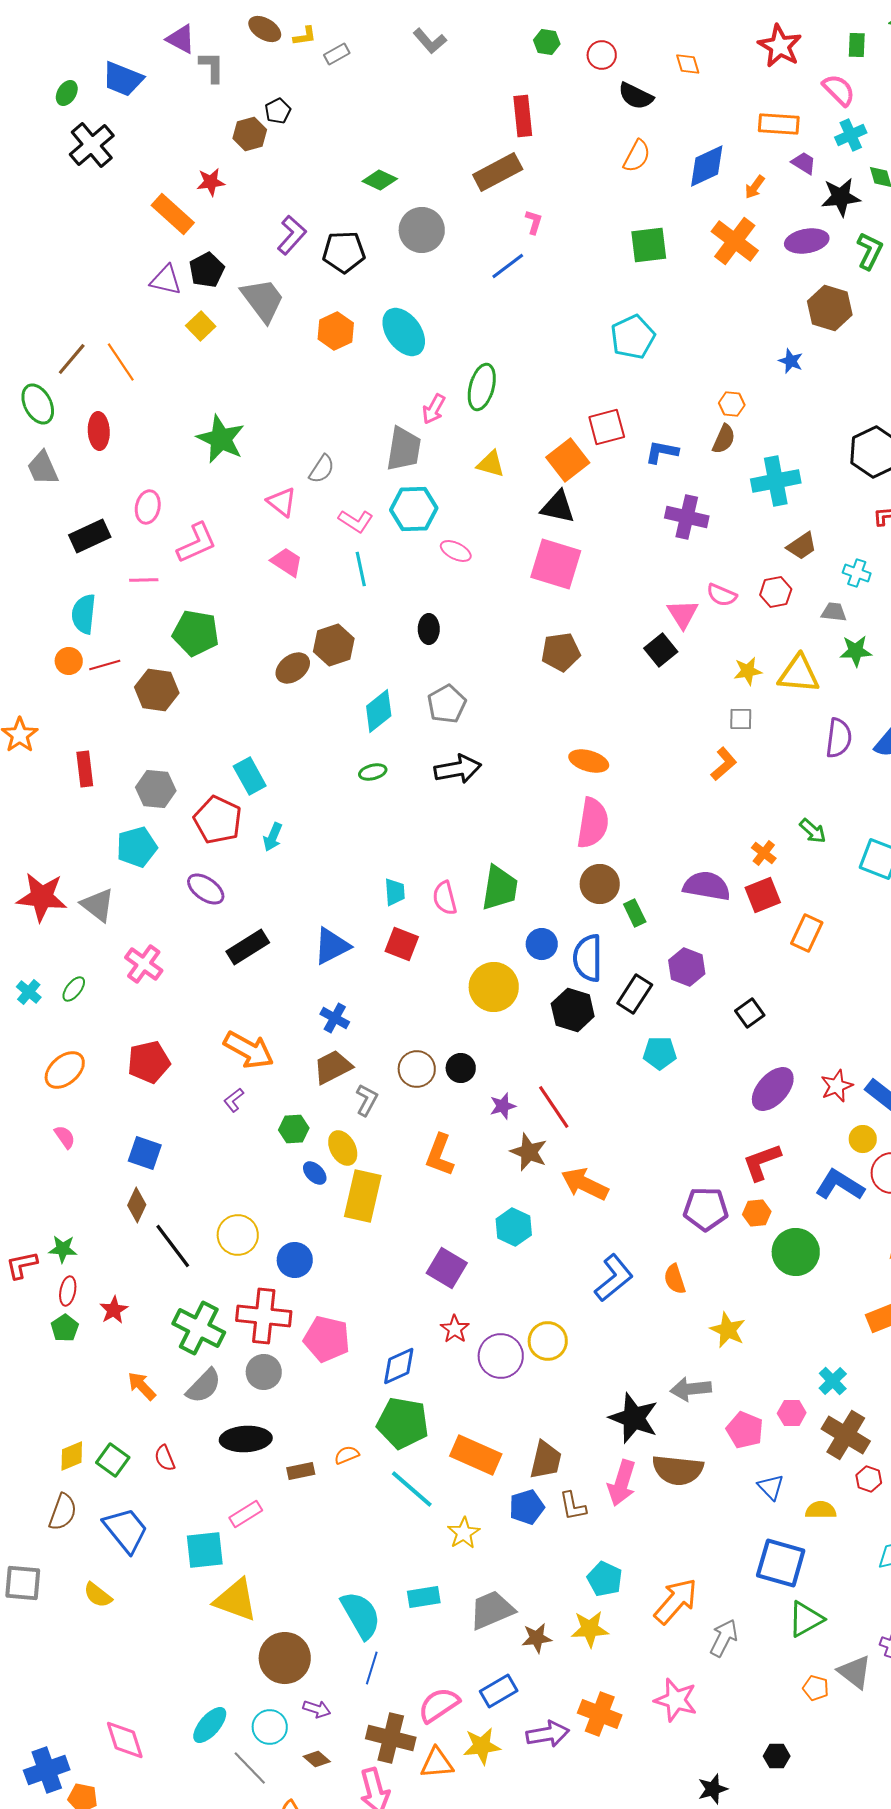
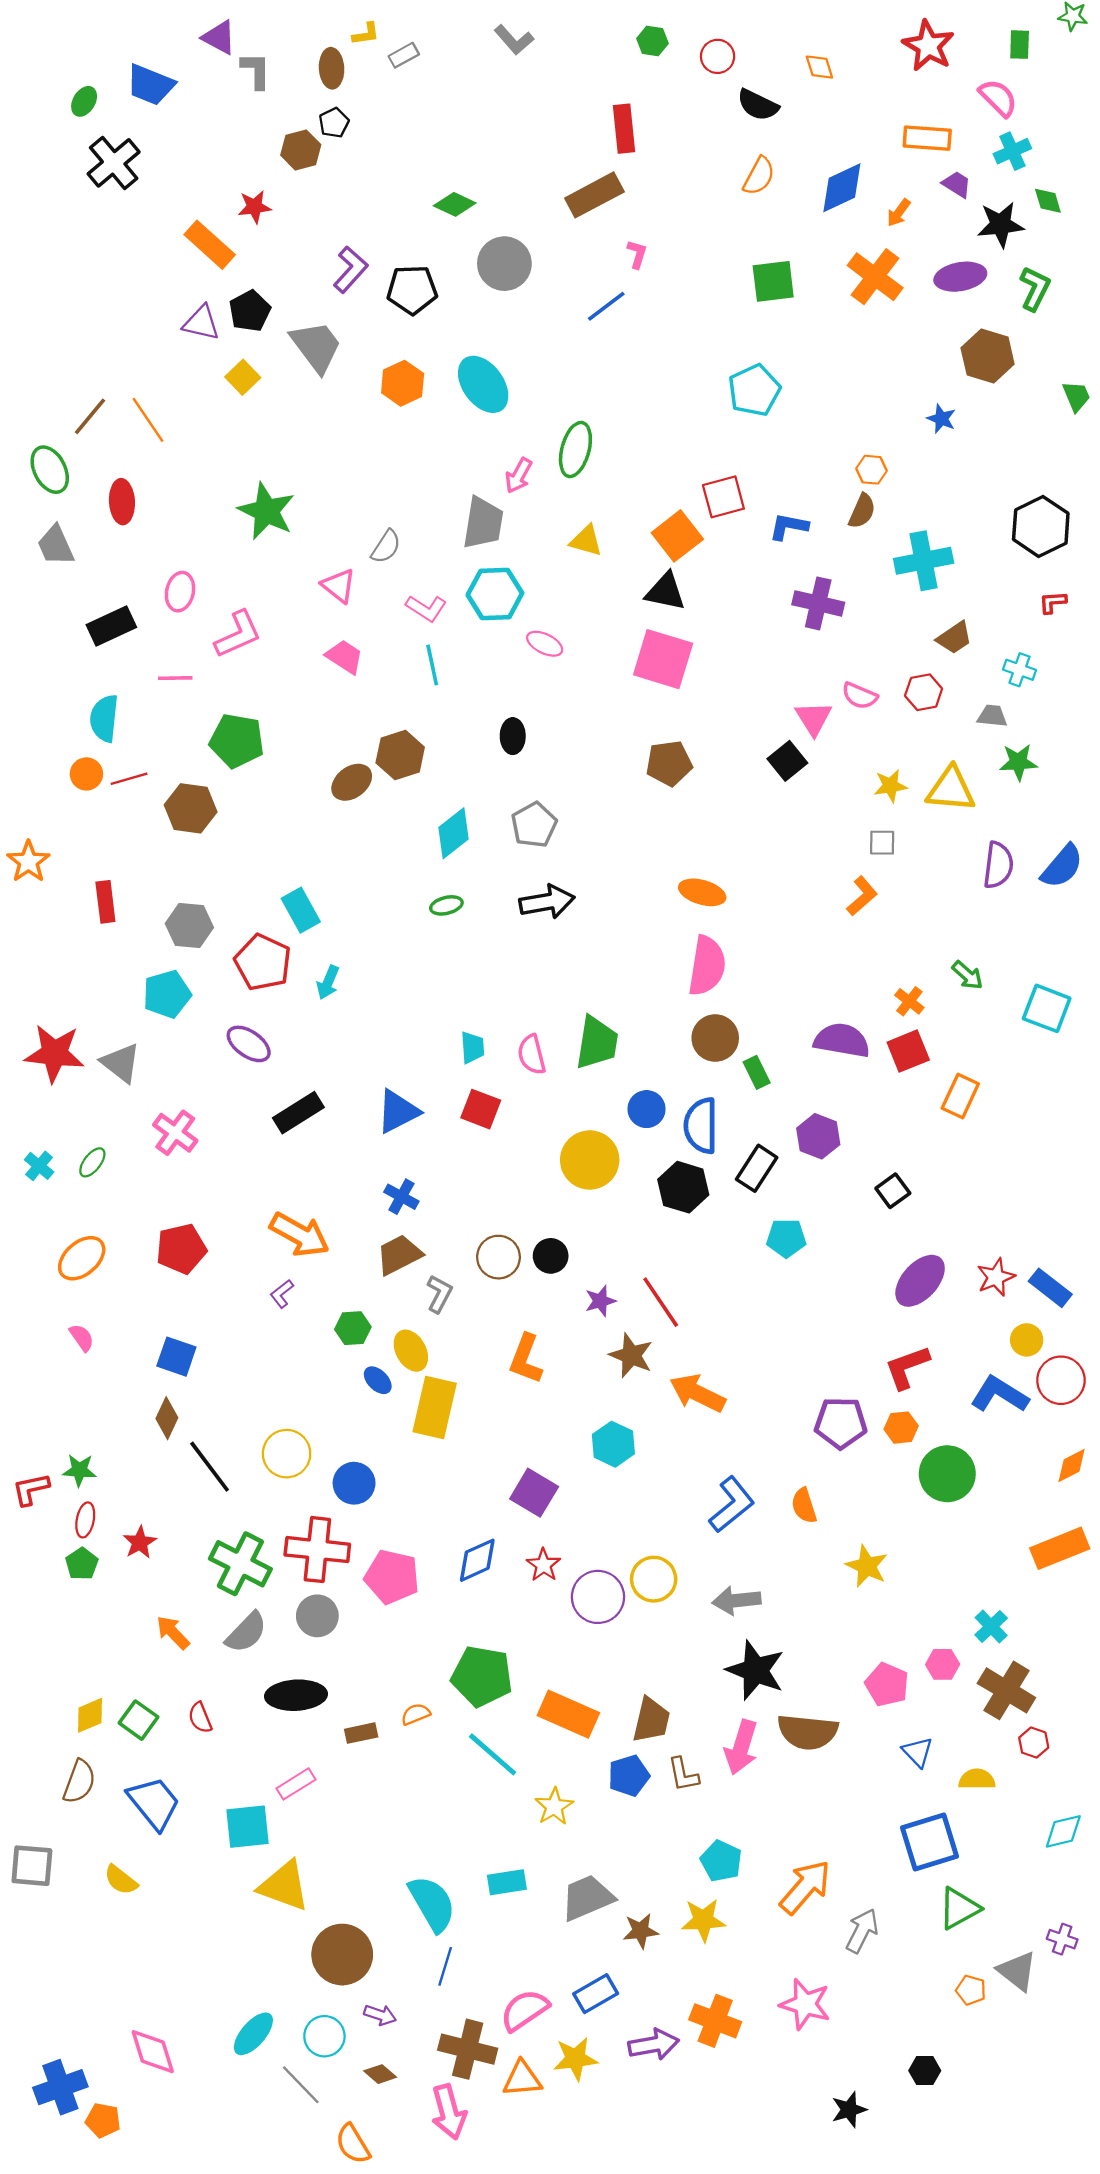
brown ellipse: (265, 29) -> (332, 68), moved, turned 56
blue diamond: (399, 1366) -> (477, 1560), moved
gray arrow: (691, 1389) -> (737, 1600), moved
blue square: (781, 1563) -> (930, 1842), turned -33

